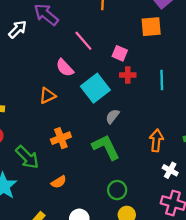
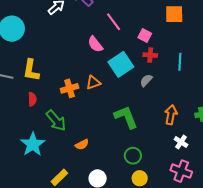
orange triangle: (47, 96) -> (93, 83), moved
gray semicircle: (112, 116) -> (146, 80), moved
orange cross: (61, 138) -> (70, 88), moved

